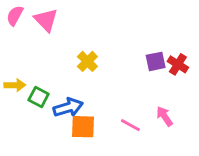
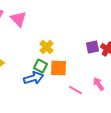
green square: (39, 97) -> (40, 66), moved
orange square: (83, 127) -> (58, 68), moved

